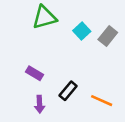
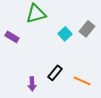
cyan square: (82, 31) -> (65, 34), moved
purple rectangle: (35, 73) -> (12, 37), moved

